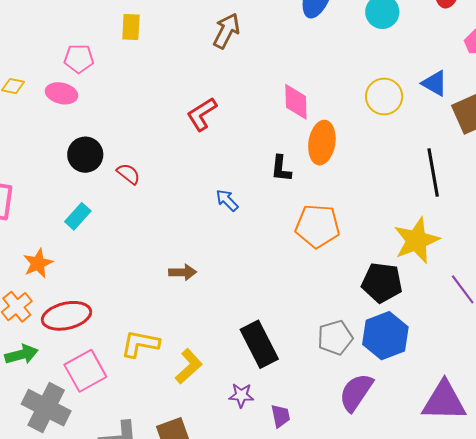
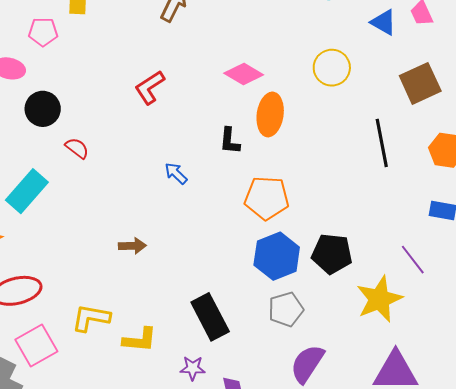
pink pentagon: (79, 59) -> (43, 32), moved
blue triangle: (435, 83) -> (384, 22), moved
pink diamond: (296, 102) -> (244, 74), turned -57
black circle: (85, 155) -> (43, 109), moved
cyan rectangle: (78, 216) -> (27, 191), size x1.6
yellow star: (416, 240) -> (379, 299), moved
blue hexagon: (385, 336) -> (277, 256), moved
yellow L-shape: (189, 366) -> (140, 340), turned 48

